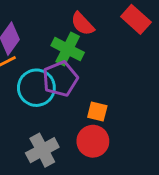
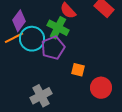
cyan circle: (36, 88) -> (32, 39), moved
red circle: (93, 141) -> (101, 88), moved

